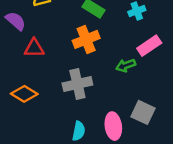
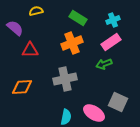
pink rectangle: (149, 46) -> (111, 42), moved
orange diamond: (24, 94) -> (22, 87), turned -35
pink ellipse: (113, 126) -> (94, 113), turned -50

